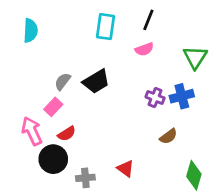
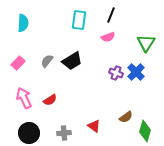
blue cross: (182, 96) -> (136, 72), turned -30
pink rectangle: (53, 107) -> (18, 63), moved
brown semicircle: (168, 136) -> (126, 117), moved
black circle: (53, 159) -> (29, 133), moved

